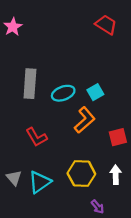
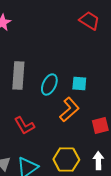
cyan square: (95, 92) -> (79, 84), turned 35
cyan ellipse: (63, 93) -> (49, 85), turned -45

